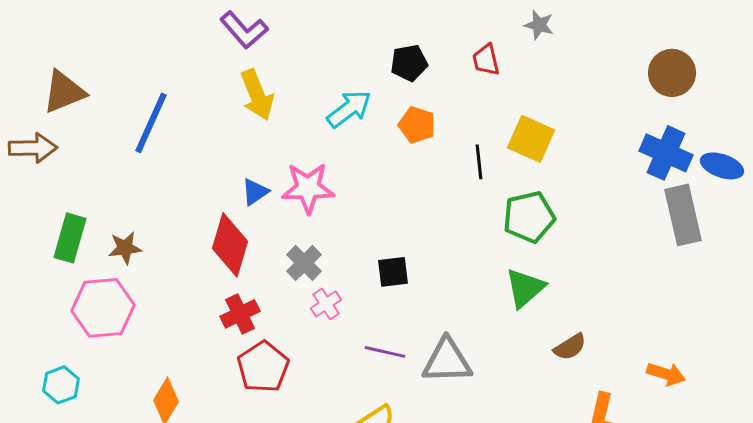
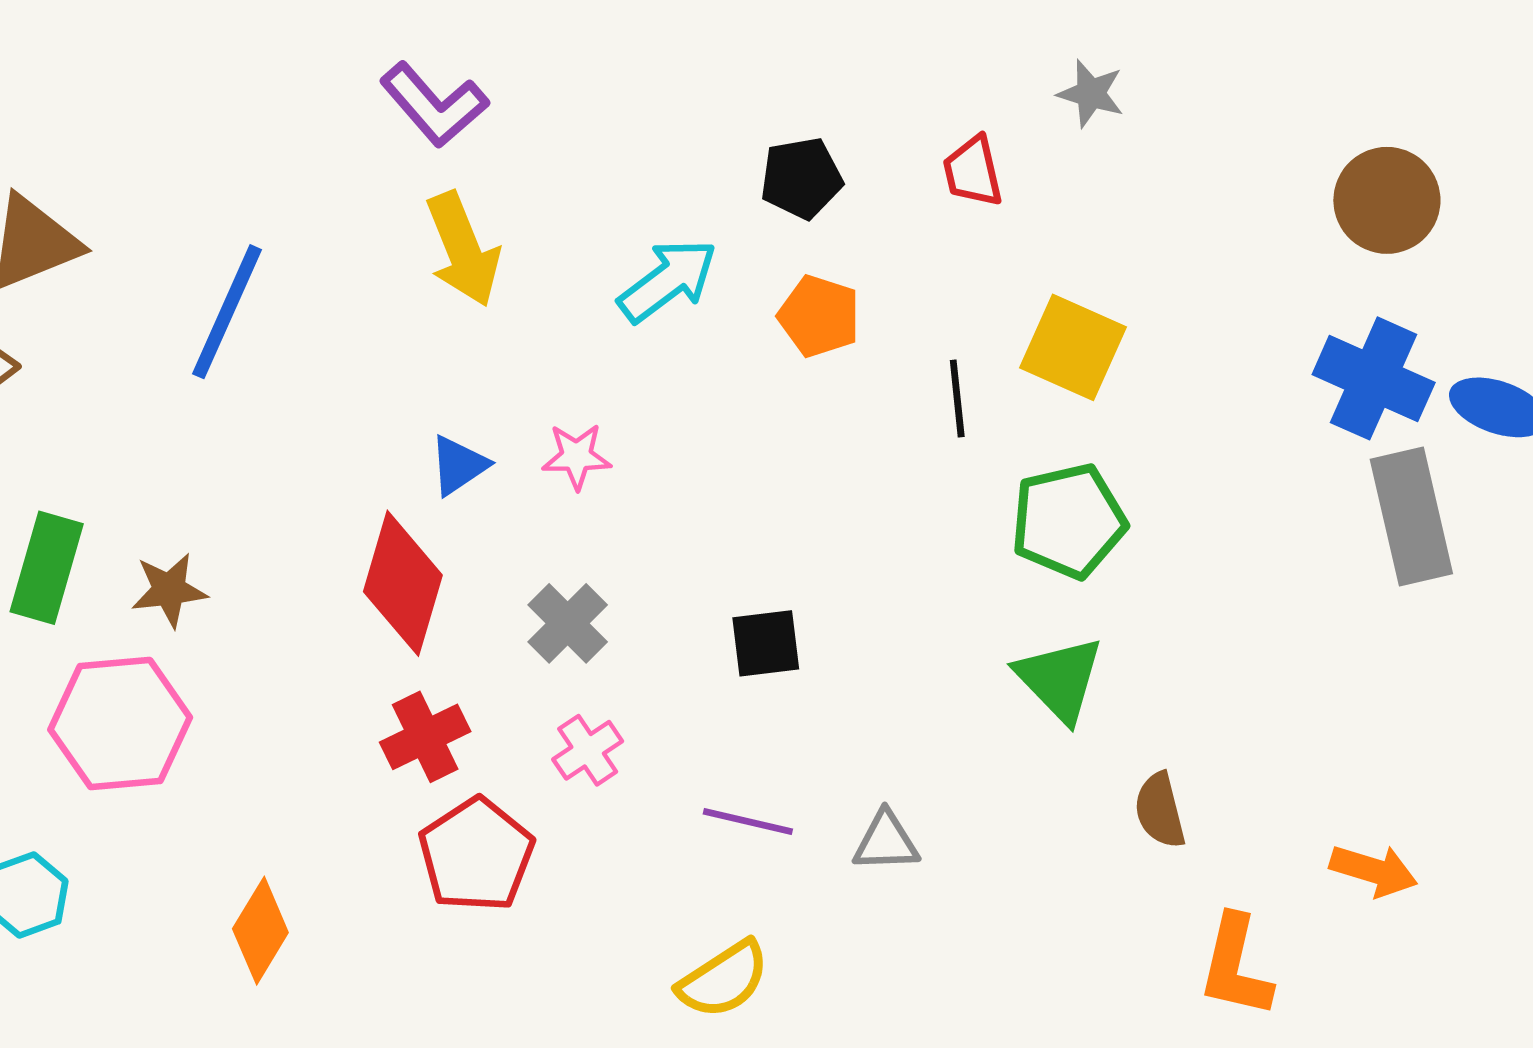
pink star: (308, 188) -> (577, 456), size x0.6
green triangle: (525, 288) -> (1060, 679), turned -33
pink cross: (326, 304) -> (588, 750), moved
brown semicircle: (570, 347) -> (1160, 810), turned 108
gray triangle: (447, 361) -> (886, 842), size x0.6

